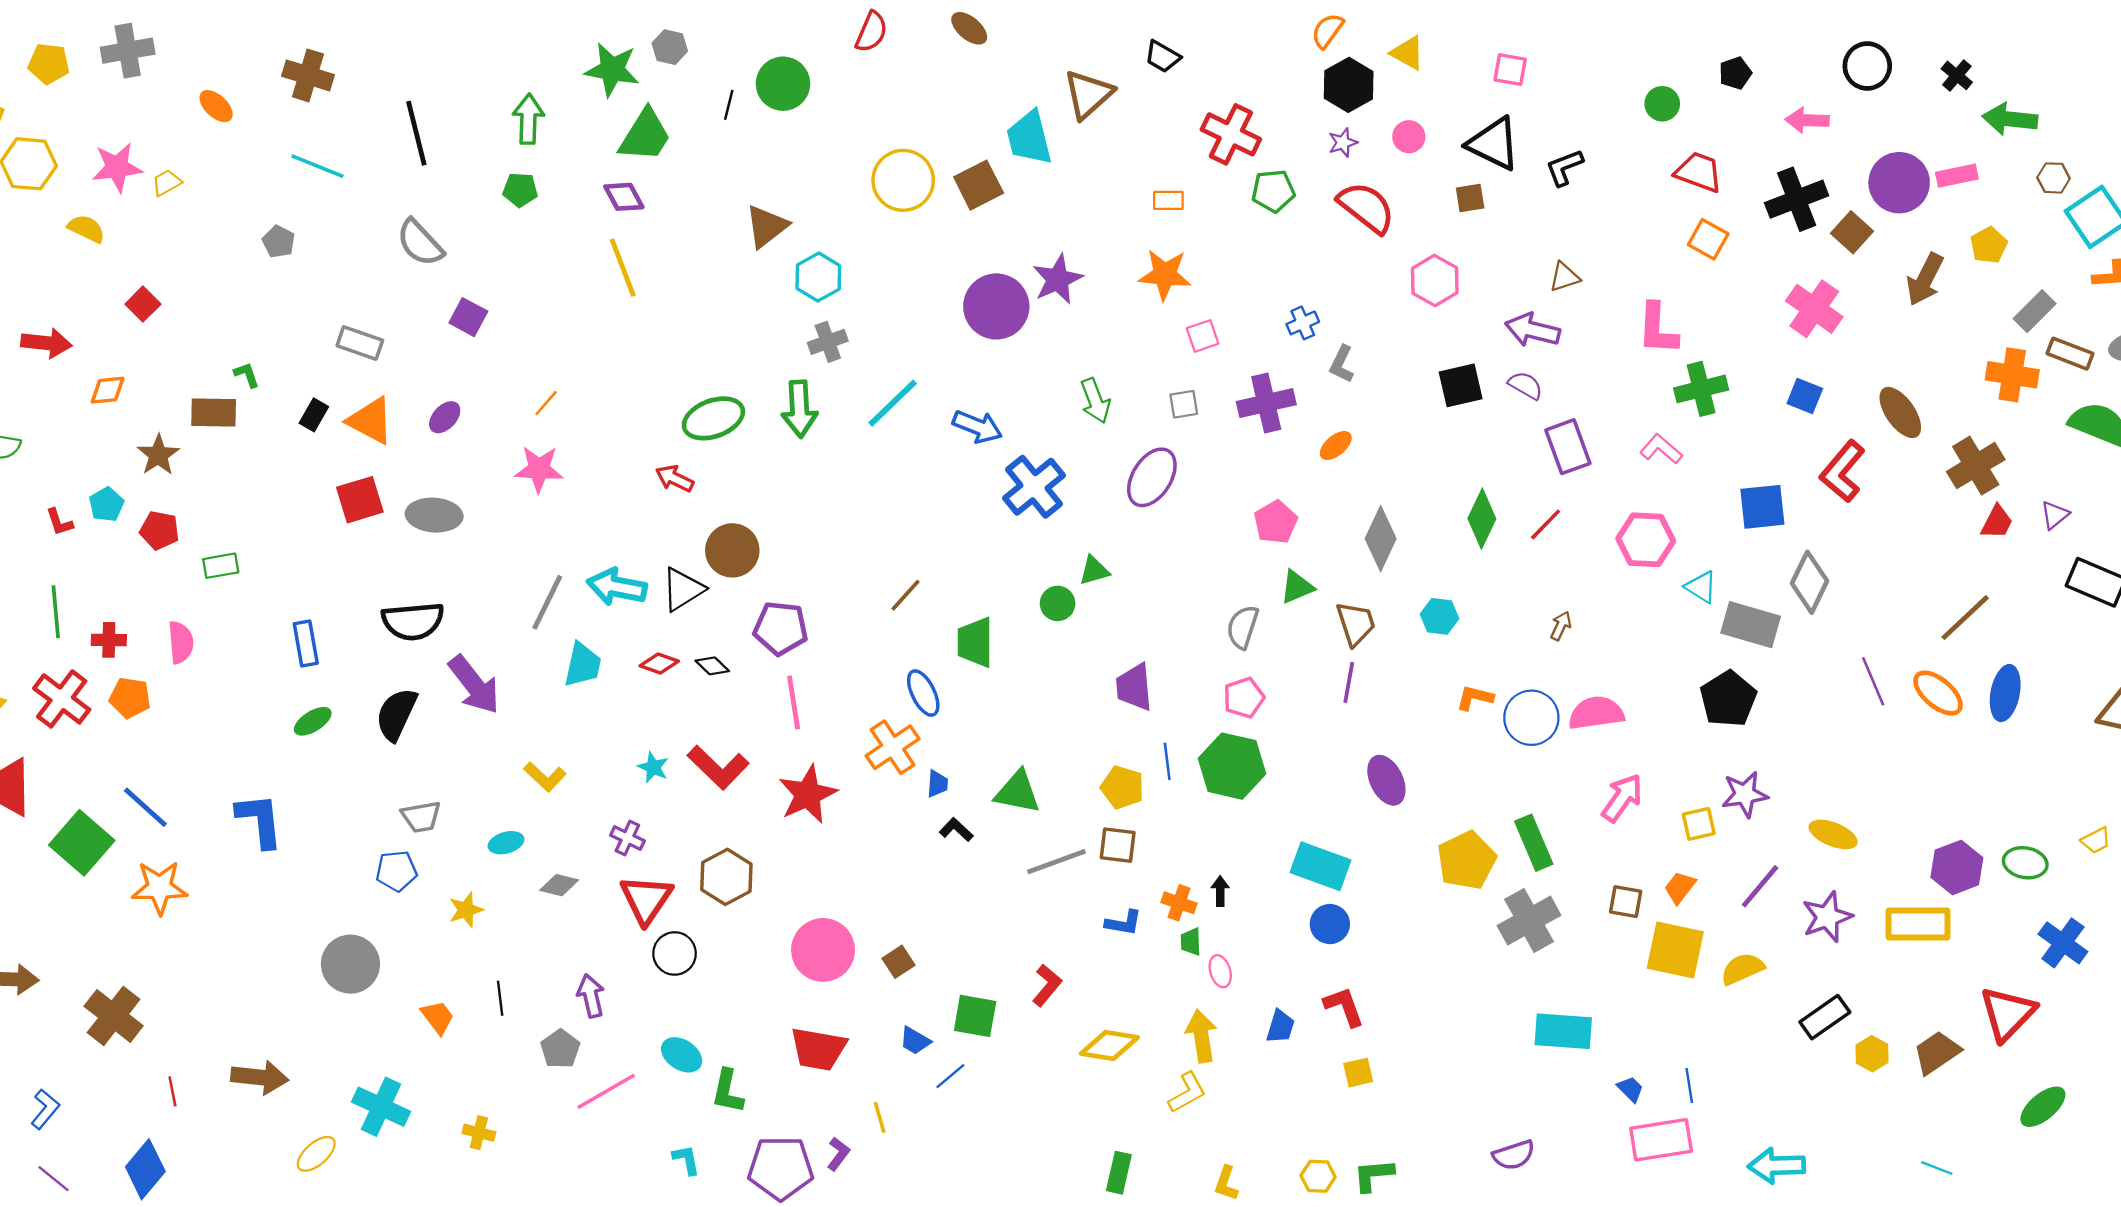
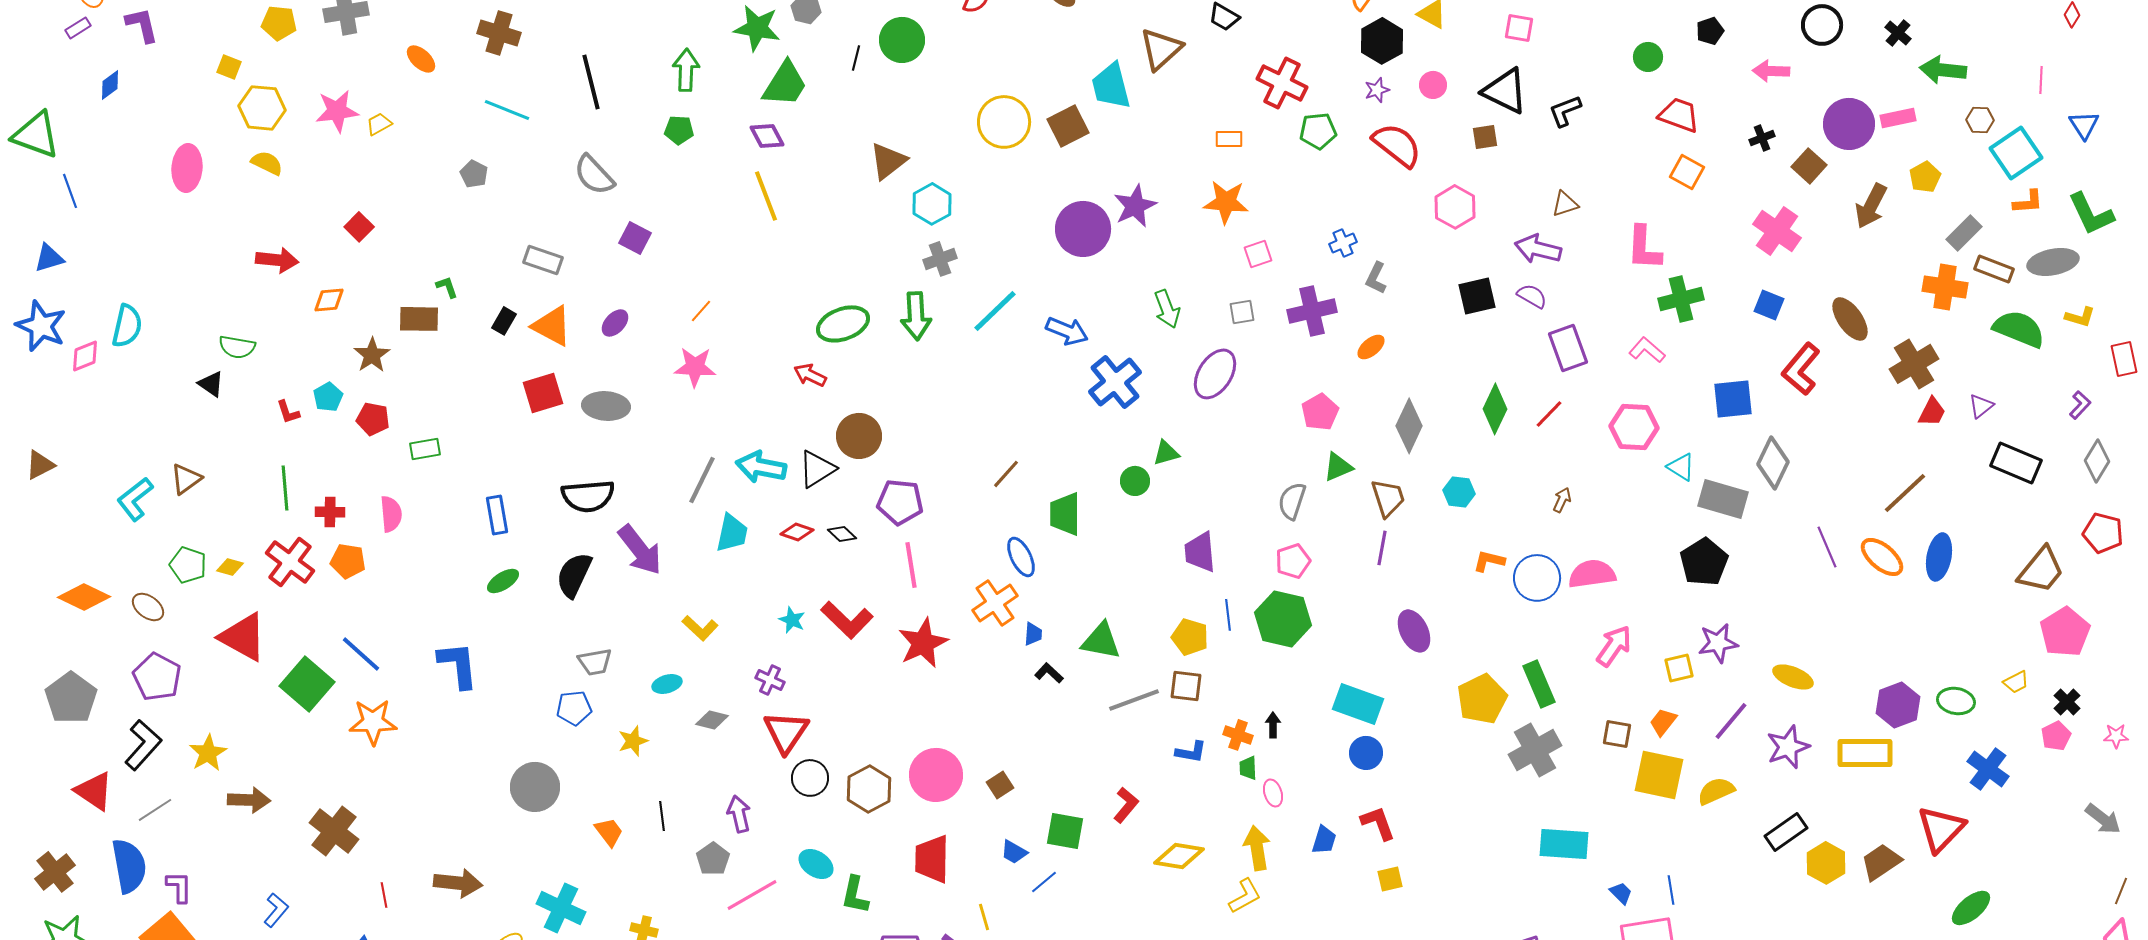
black cross: (1797, 199) -> (1762, 138), size x0.5
yellow semicircle: (86, 229) -> (267, 163), moved
brown hexagon: (726, 877) -> (869, 789), moved
red trapezoid: (818, 1049) -> (932, 859), turned 81
yellow hexagon: (1872, 1054) -> (1826, 863), size x1.4

